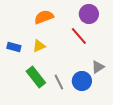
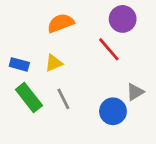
green rectangle: (36, 77) -> (29, 97), moved
gray line: (59, 82) -> (63, 99), moved

